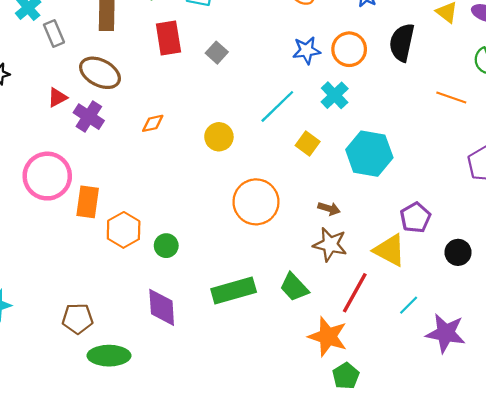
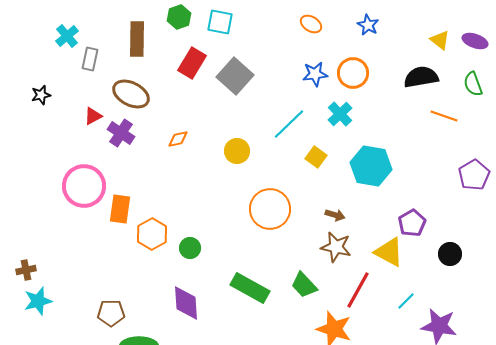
gray rectangle: (54, 34) -> (90, 59), turned 35
red rectangle: (168, 38) -> (192, 63), turned 40
black semicircle: (402, 43) -> (421, 77), moved, turned 68
gray square: (217, 53) -> (235, 76), size x1.8
green rectangle: (234, 291) -> (250, 288), turned 45

